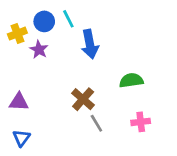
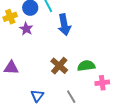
green semicircle: (131, 80) -> (86, 66), moved
gray line: (96, 123) -> (71, 97), moved
blue triangle: (21, 138) -> (37, 96), moved

